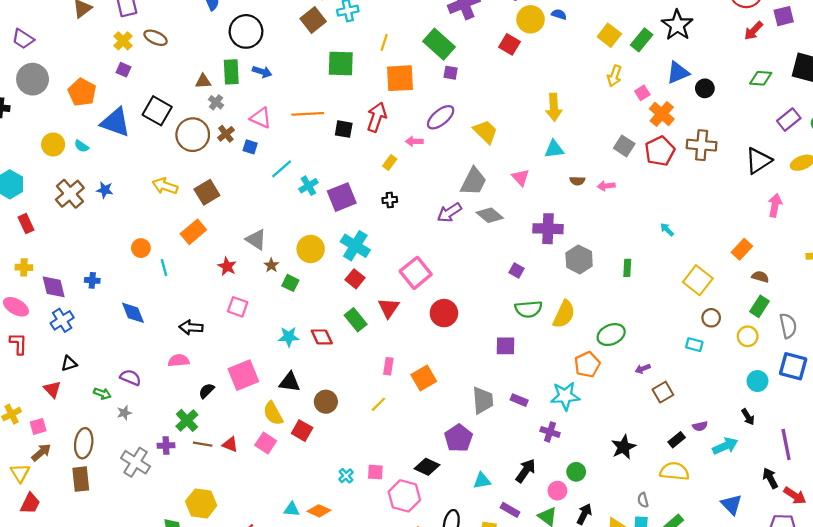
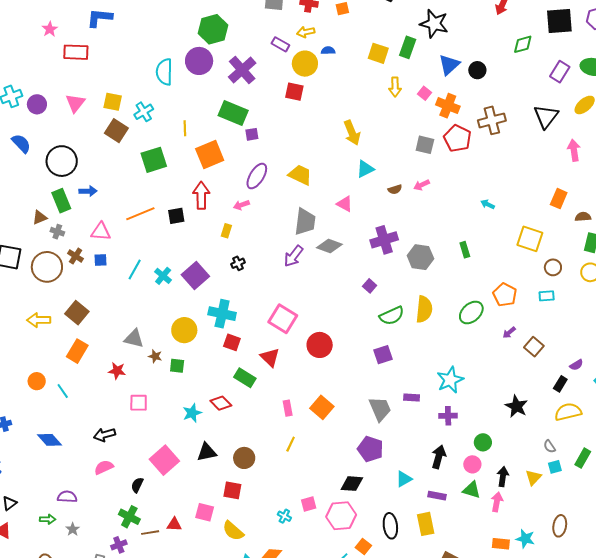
purple square: (516, 271) -> (370, 286), turned 32
orange pentagon: (587, 365) -> (505, 295), moved
yellow semicircle: (273, 413) -> (233, 531), moved

